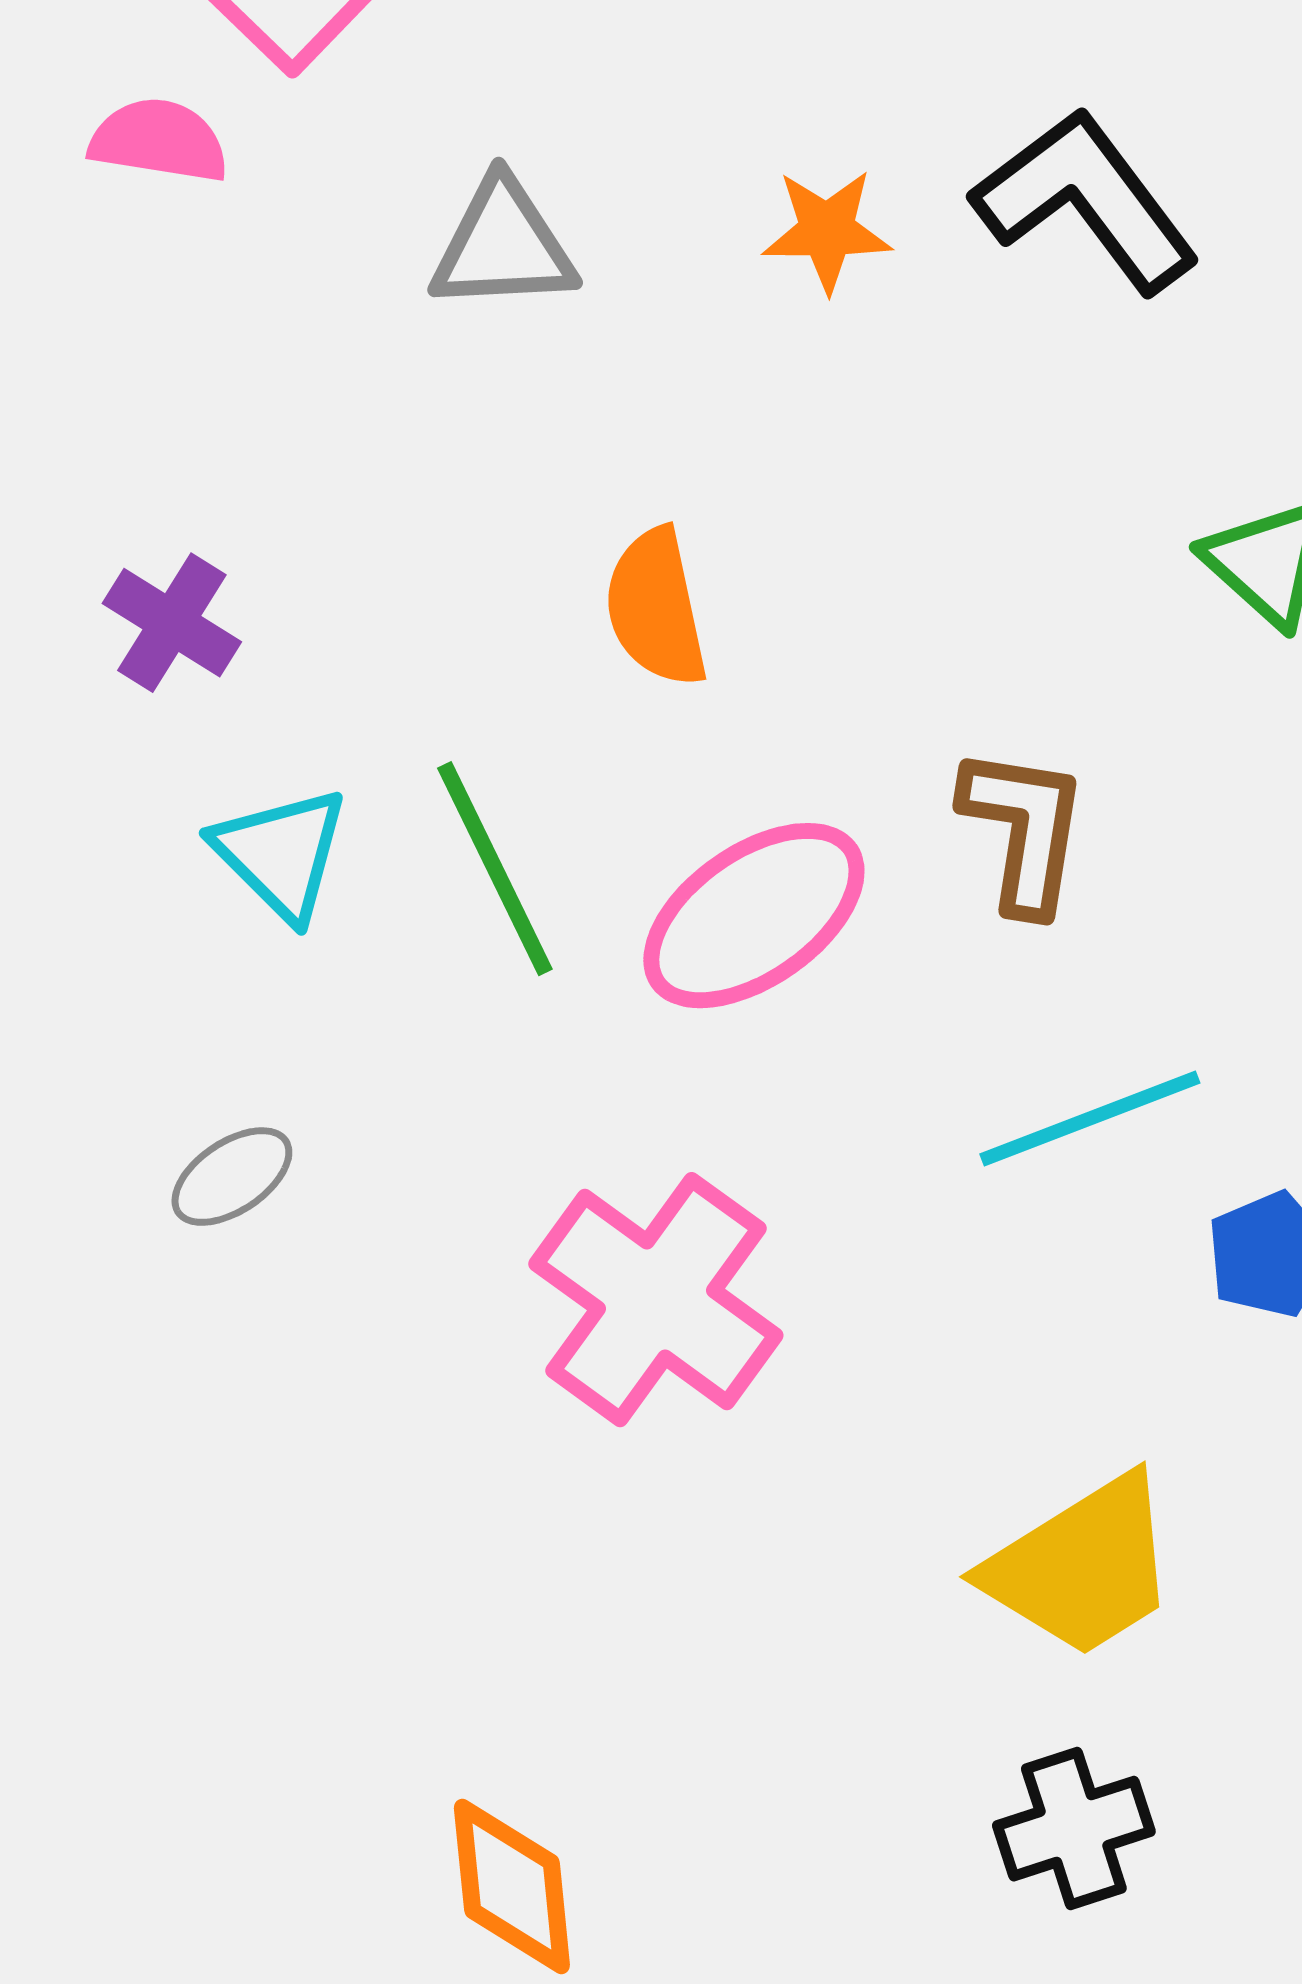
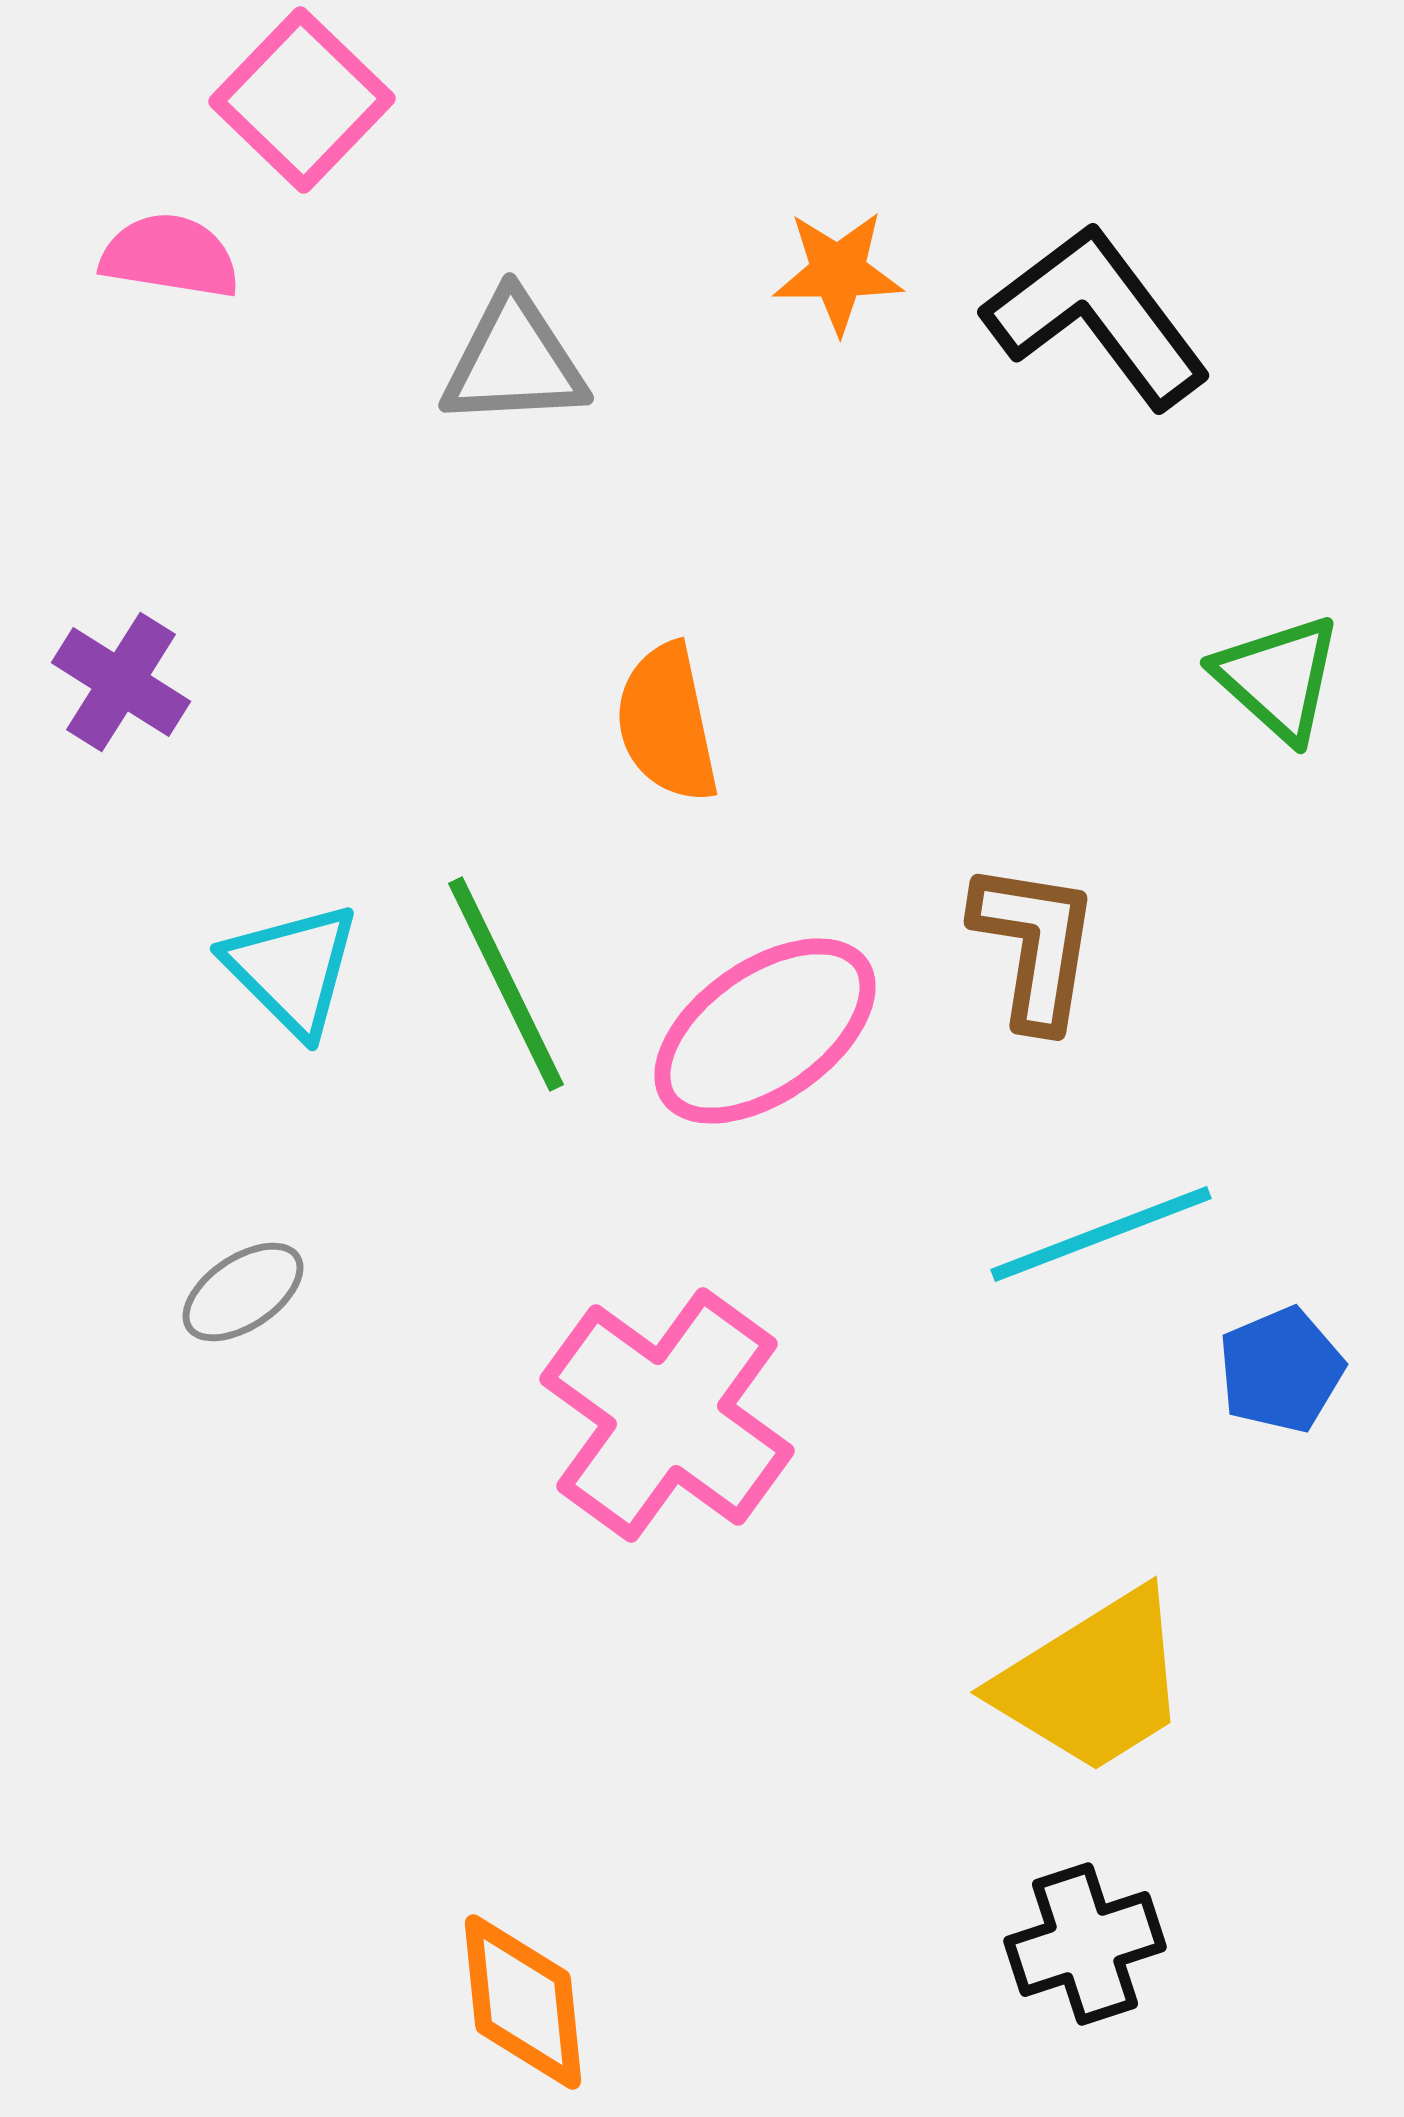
orange star: (827, 231) -> (838, 272), moved
purple cross: (172, 623) -> (121, 682), moved

